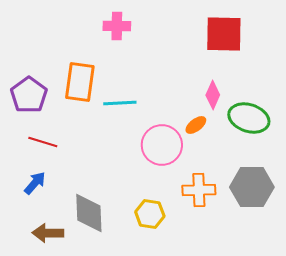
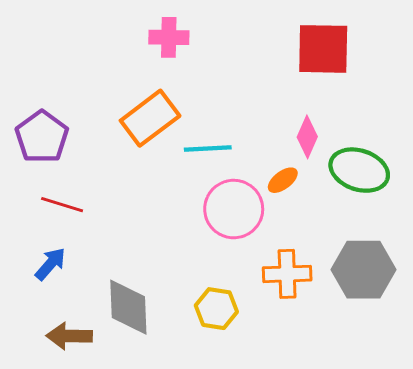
orange rectangle: (80, 82) -> (150, 118), moved, turned 45
cyan line: (120, 103) -> (208, 148), moved

